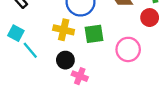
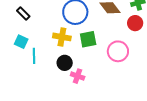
cyan line: (30, 50) -> (34, 56), turned 42

